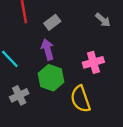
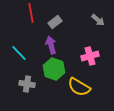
gray cross: (19, 95) -> (27, 84), turned 35
yellow semicircle: (80, 99) -> (79, 87), turned -40

